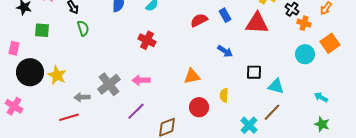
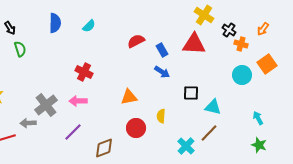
blue rectangle: (225, 15) -> (162, 50), moved
red cross: (147, 40) -> (84, 72), moved
gray arrow: (82, 97) -> (28, 123), moved
cyan arrow: (321, 97) -> (258, 118), turned 32

